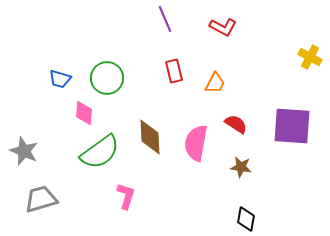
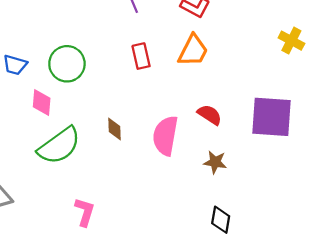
orange trapezoid: (215, 83) -> (193, 51), moved, size x1.4
brown diamond: (150, 137) -> (115, 129), size x0.6
pink L-shape: (126, 196) -> (85, 212), moved

